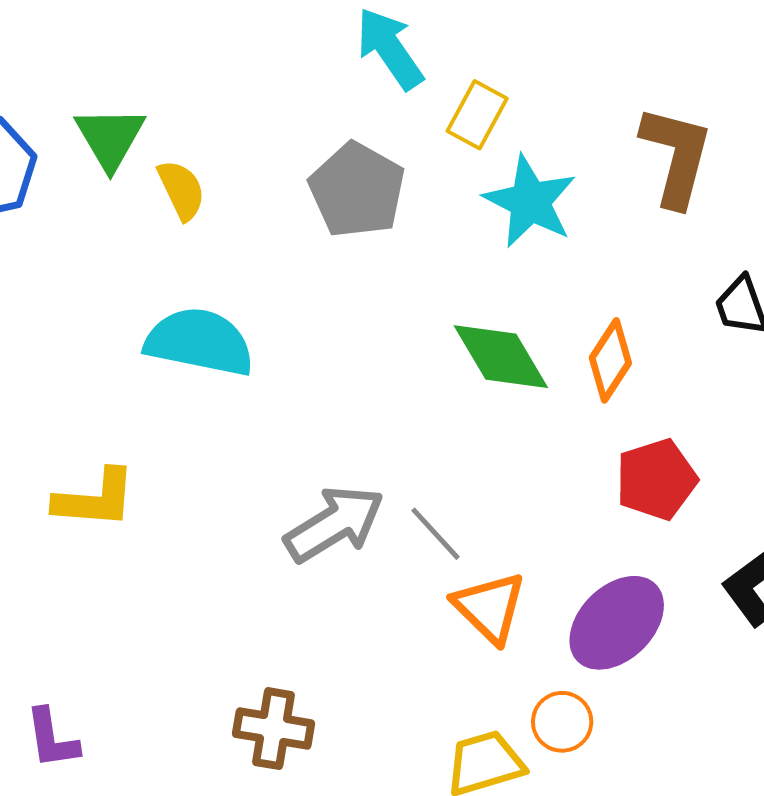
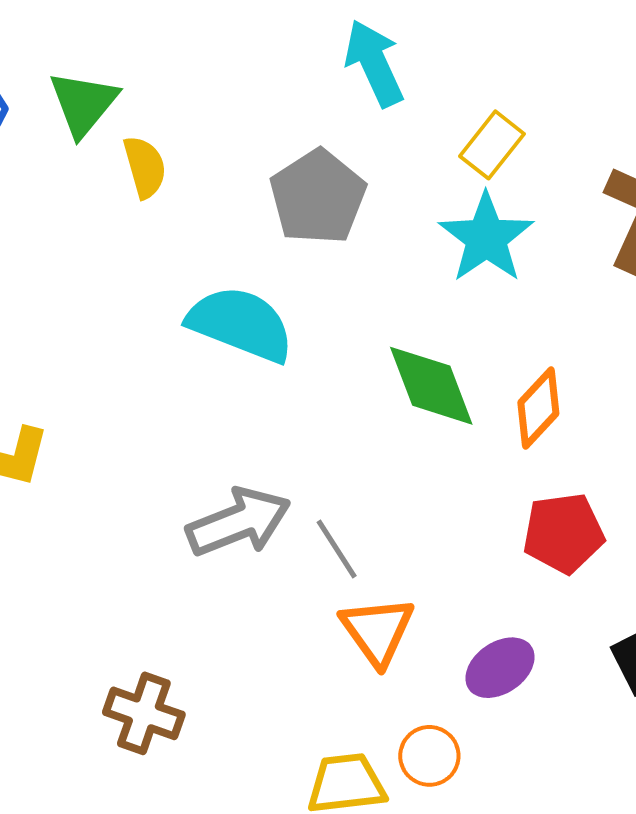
yellow rectangle: (477, 115) -> (492, 145), moved
cyan semicircle: (199, 342) -> (241, 324), moved
purple ellipse: (617, 623) -> (500, 668), size x0.7

